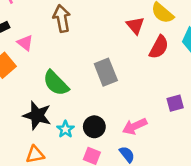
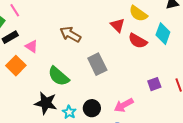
brown arrow: (62, 19) -> (70, 34), moved, turned -45
red semicircle: (159, 47) -> (138, 41), turned 96

